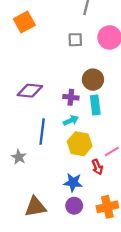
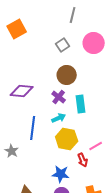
gray square: (75, 40) -> (63, 45), turned -32
brown circle: (93, 80) -> (67, 75), moved
purple cross: (71, 97) -> (59, 97), turned 32

